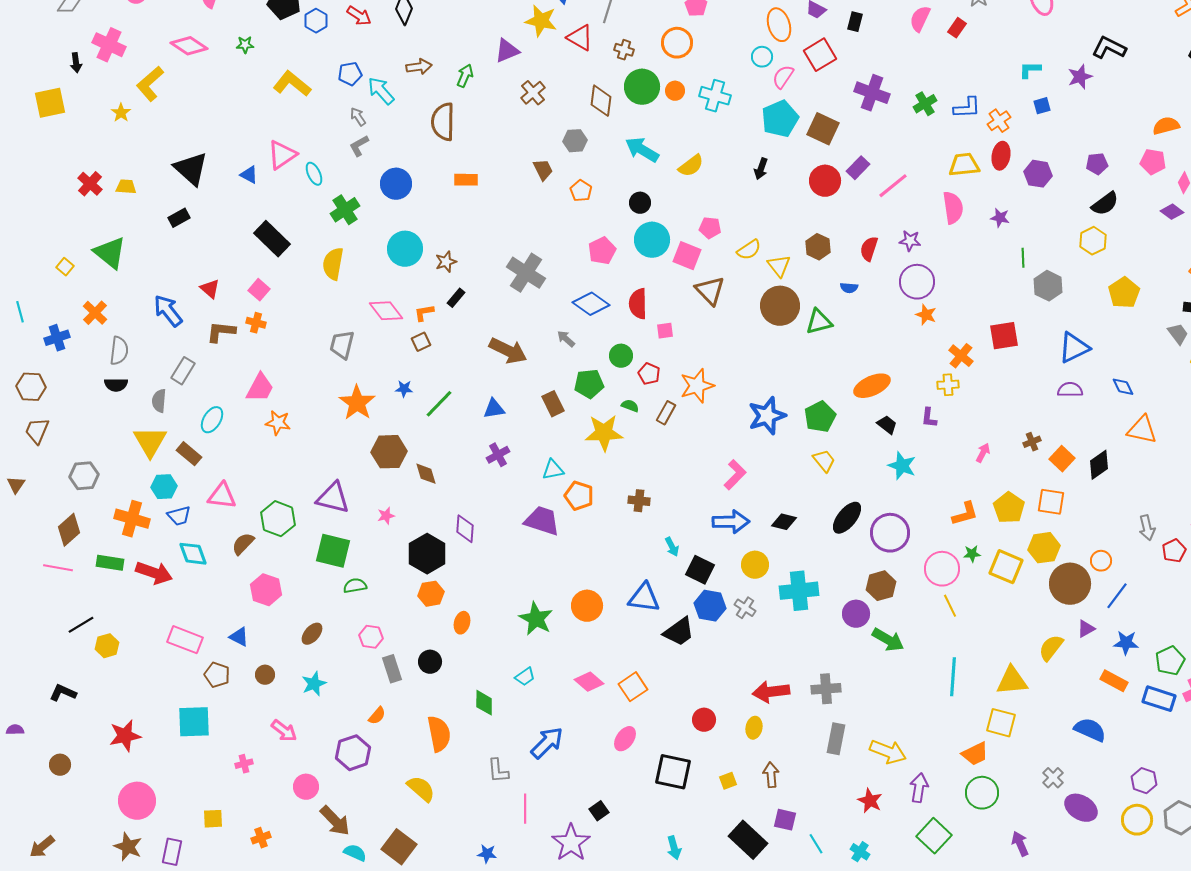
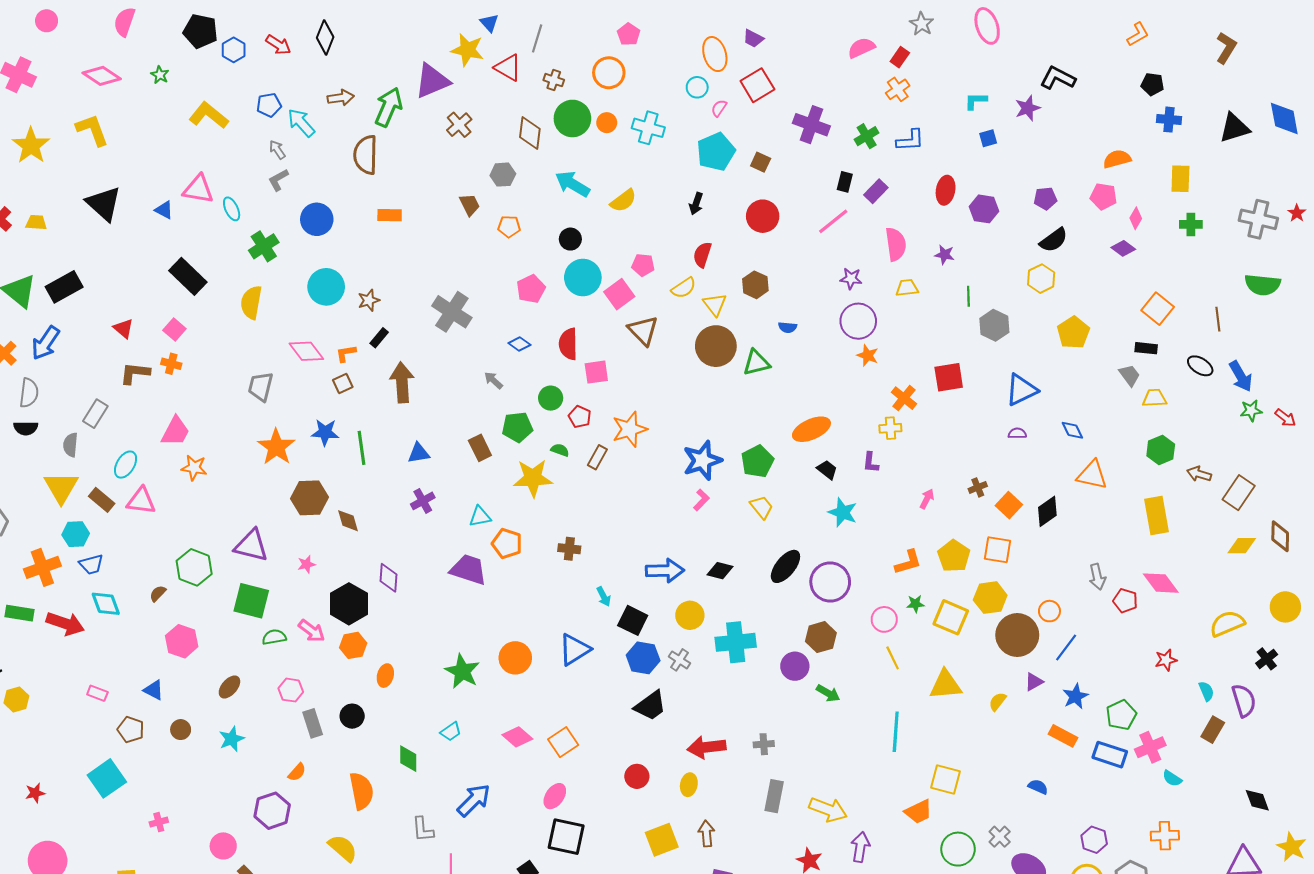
pink semicircle: (920, 19) -> (861, 48), turned 40
black rectangle: (855, 22) -> (845, 182), moved
green star: (245, 45) -> (160, 75), turned 30
purple triangle: (507, 51) -> (432, 81), size x1.4
green arrow: (465, 76) -> (388, 107), size x1.6
pink semicircle: (783, 77) -> (719, 108), size x0.7
yellow L-shape: (150, 84) -> (92, 130), moved, turned 111
yellow star: (121, 113) -> (31, 145), size x1.8
orange cross: (999, 121) -> (898, 89), moved
brown square: (823, 129) -> (761, 162), size x0.6
pink triangle: (282, 155) -> (198, 189), turned 44
yellow trapezoid: (964, 165) -> (907, 288), moved, size x0.7
purple rectangle: (858, 168) -> (876, 191), moved
orange pentagon: (581, 191) -> (509, 227), turned -30
black rectangle: (179, 218) -> (64, 287), moved, size x1.6
red semicircle: (869, 249) -> (702, 255), moved
pink square: (687, 256) -> (619, 294), turned 32
blue diamond: (591, 304) -> (519, 344), size x0.6
blue arrow: (168, 311) -> (46, 343), moved, turned -108
pink square: (665, 331) -> (596, 372), size x1.4
brown arrow: (508, 351) -> (402, 382), moved, turned -120
blue star: (404, 389) -> (325, 432), size x1.5
purple semicircle: (1070, 390) -> (1017, 433), size x0.7
green line: (439, 404) -> (361, 448), turned -52
pink L-shape: (735, 475) -> (701, 500), moved, size x0.7
pink triangle: (222, 496) -> (141, 501), moved
orange cross: (132, 519) -> (42, 567), turned -36
brown semicircle: (243, 544) -> (158, 593), size x0.7
red pentagon: (1174, 551) -> (1125, 601), turned -30
pink circle: (942, 569) -> (884, 619), size x0.7
blue triangle: (644, 598) -> (575, 650), turned -40
black trapezoid: (679, 632) -> (650, 706), moved
pink rectangle: (185, 640) -> (97, 693), size x0.6
green arrow: (888, 640) -> (828, 693), size x0.7
blue star: (1126, 643) -> (1075, 696), turned -30
yellow semicircle: (1051, 648) -> (998, 702), size x0.7
yellow triangle: (1012, 681) -> (946, 685), moved
gray cross: (826, 689) -> (764, 744), size x0.7
cyan square: (194, 722) -> (107, 778), turned -33
blue semicircle: (1090, 730) -> (1038, 787), size x0.6
pink arrow: (284, 731) -> (312, 631), moved
red star: (125, 736) -> (35, 793), size x0.6
black square: (673, 772) -> (566, 837), moved
yellow square: (728, 781) -> (662, 840), size x1.8
green circle: (982, 793) -> (958, 849), moved

